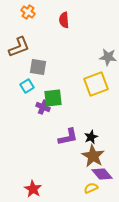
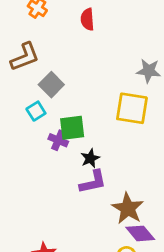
gray square: (38, 67) -> (51, 85), turned 36
yellow square: (96, 84) -> (132, 108), turned 30
black star: (91, 137) -> (90, 158), moved

